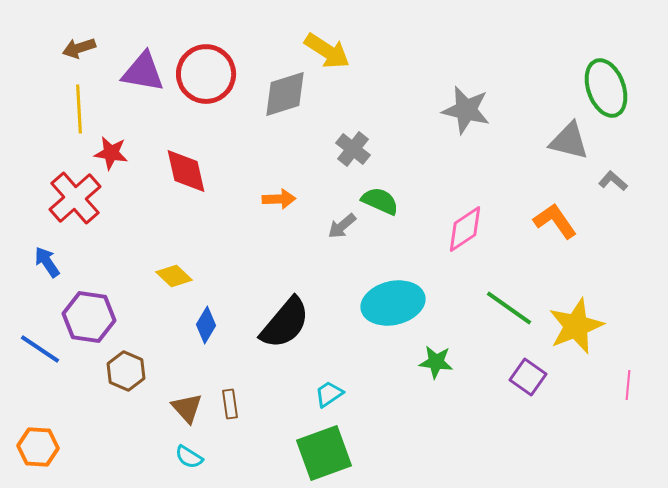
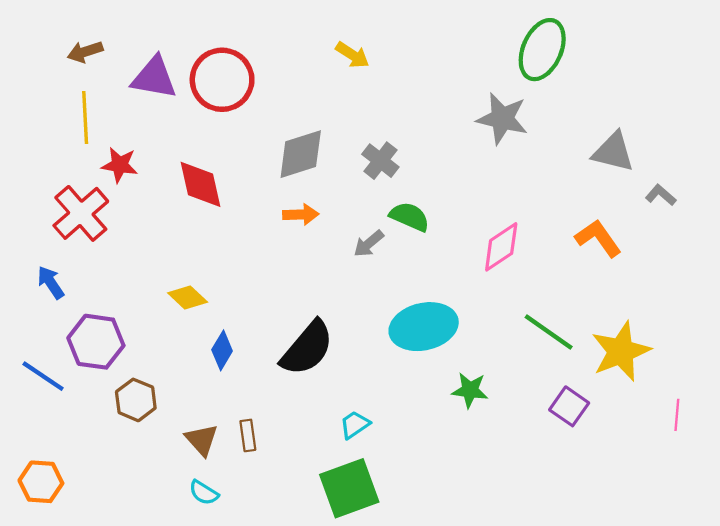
yellow arrow: (327, 51) -> (352, 55), size x0.7
green ellipse: (606, 88) -> (542, 50), moved, turned 44
gray diamond: (285, 94) -> (301, 154), moved

